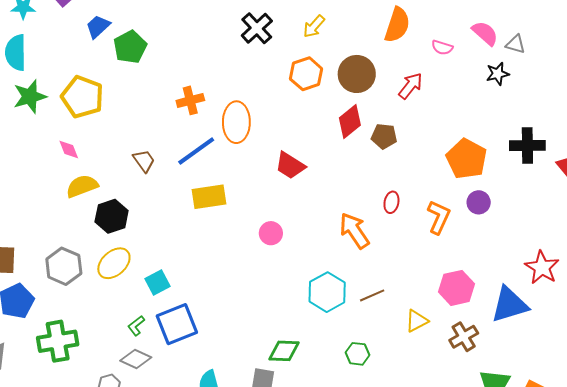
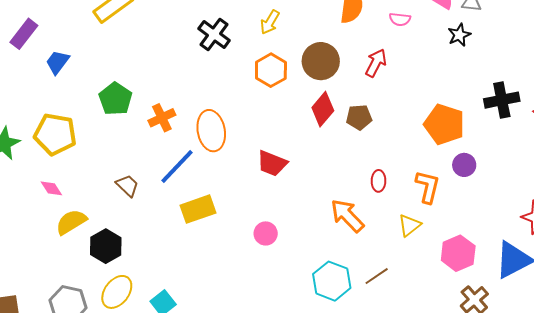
green pentagon: (130, 47) -> (115, 99), moved
yellow triangle: (417, 321) -> (410, 225), moved

